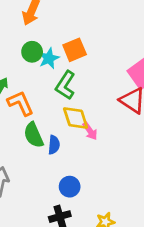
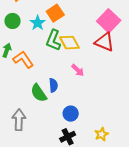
green circle: (32, 52) -> (13, 21), moved
yellow diamond: (76, 118) -> (70, 43), moved
green semicircle: (34, 135) -> (39, 93), moved

